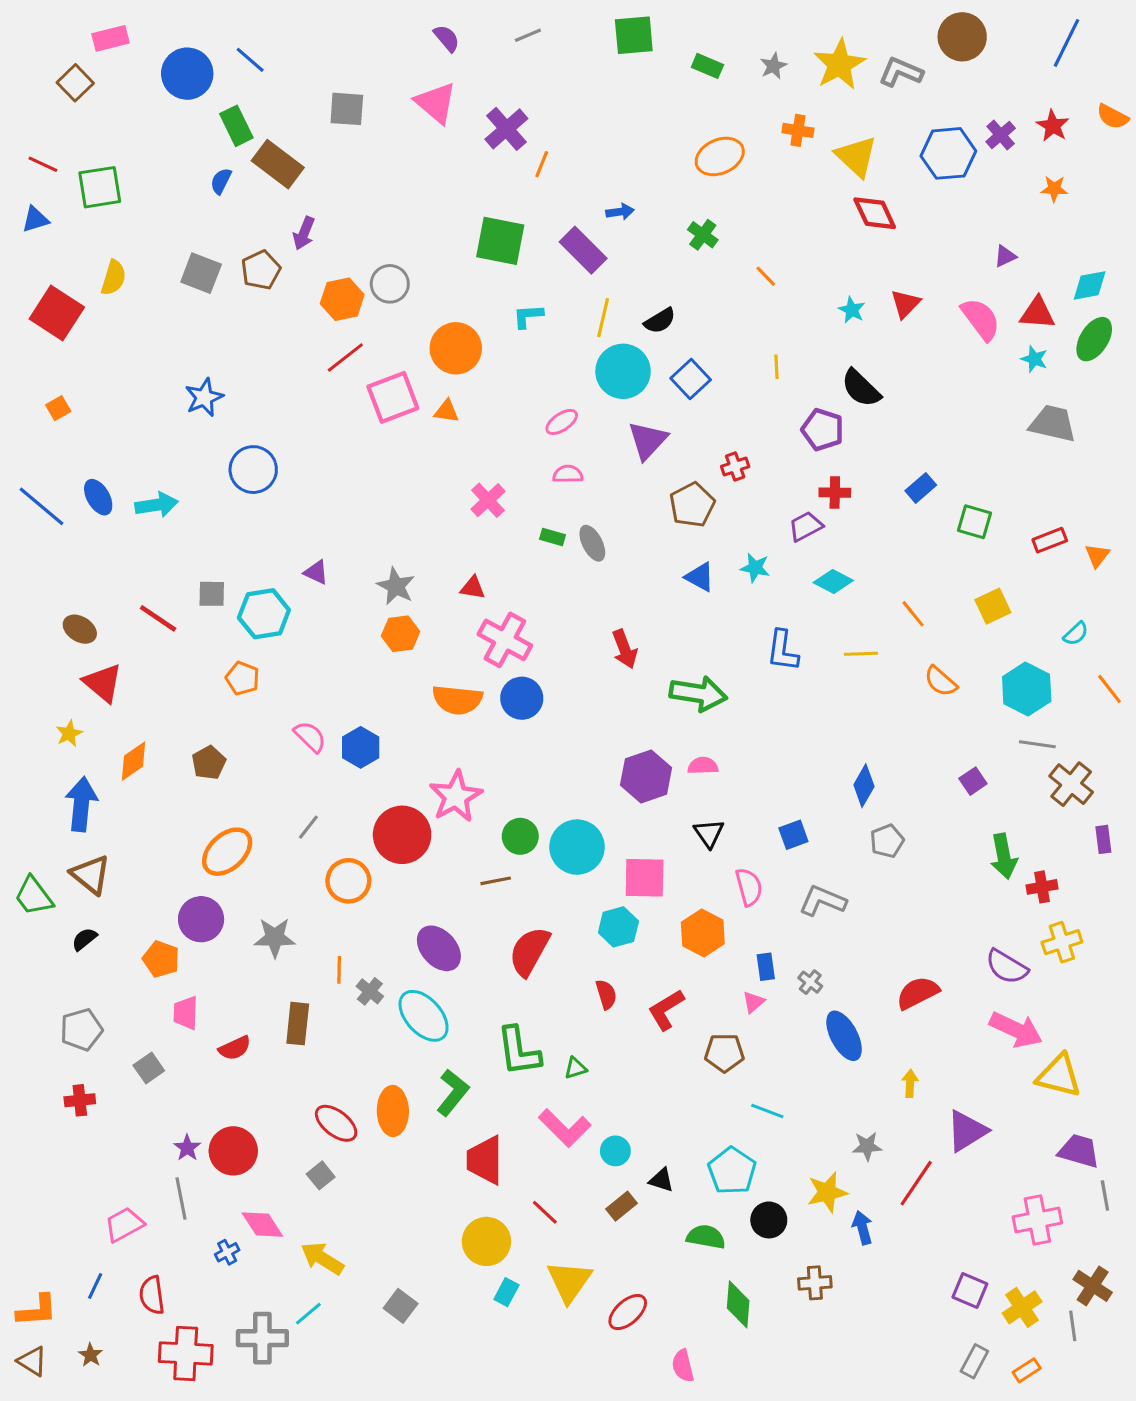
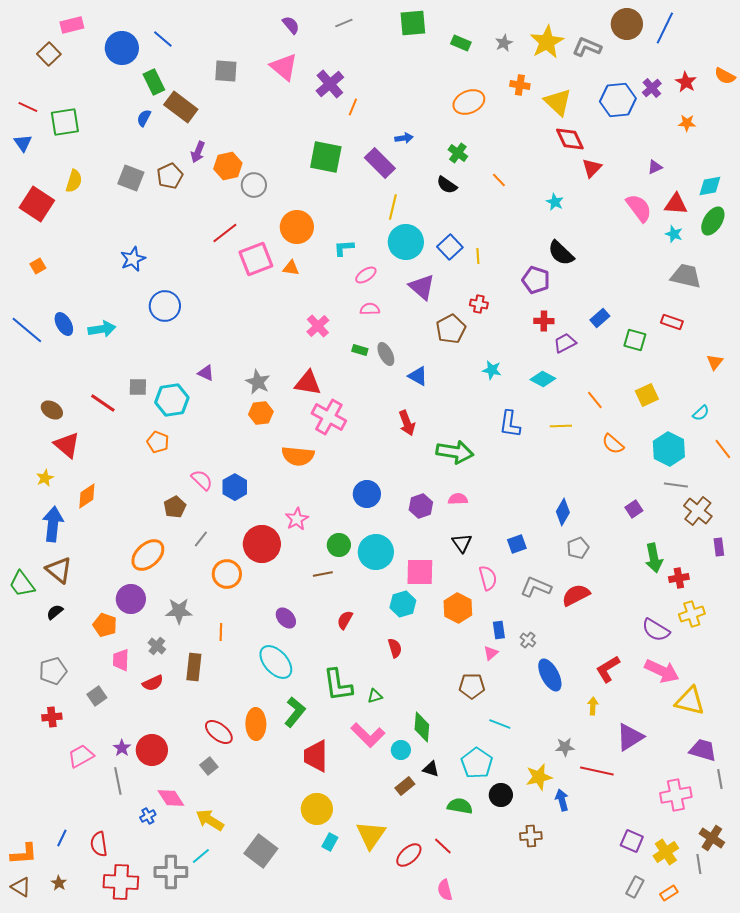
blue line: (1067, 43) -> (665, 28), moved
blue triangle: (35, 219) -> (23, 143), turned -48
orange hexagon: (342, 299) -> (228, 166), moved
red triangle: (905, 304) -> (592, 168), moved
cyan L-shape: (528, 316) -> (344, 248), moved
black semicircle: (660, 321) -> (447, 185), moved, turned 65
yellow line: (777, 367) -> (478, 256), moved
purple triangle: (648, 440) -> (422, 287), turned -32
red cross: (735, 466) -> (479, 304), turned 30
purple trapezoid: (806, 526) -> (565, 343), moved
red rectangle: (1050, 540) -> (672, 322), moved, turned 40
blue triangle: (700, 577) -> (418, 376), moved
red triangle: (473, 588) -> (308, 383), size x1.6
blue circle: (522, 698) -> (367, 494), moved
brown pentagon: (209, 763) -> (175, 507), moved
purple hexagon: (646, 776) -> (421, 506), size x0.7
pink star: (456, 796) -> (297, 519), size x0.7
purple ellipse: (439, 948) -> (286, 618), size x0.7
red semicircle: (529, 951) -> (345, 620), size x0.6
gray cross: (370, 991) -> (157, 646), moved
red semicircle: (918, 993) -> (576, 595), moved
red L-shape: (666, 1010) -> (608, 669), moved
red line: (916, 1183) -> (597, 771), turned 68
red line: (545, 1212) -> (443, 846), moved
pink trapezoid: (124, 1225) -> (81, 756), moved
green diamond: (738, 1304) -> (422, 727), moved
gray square: (401, 1306) -> (261, 851), size x1.5

